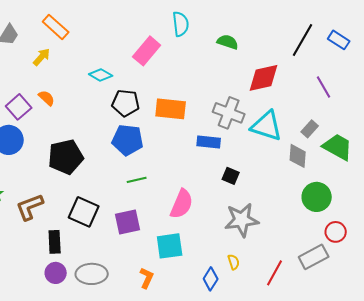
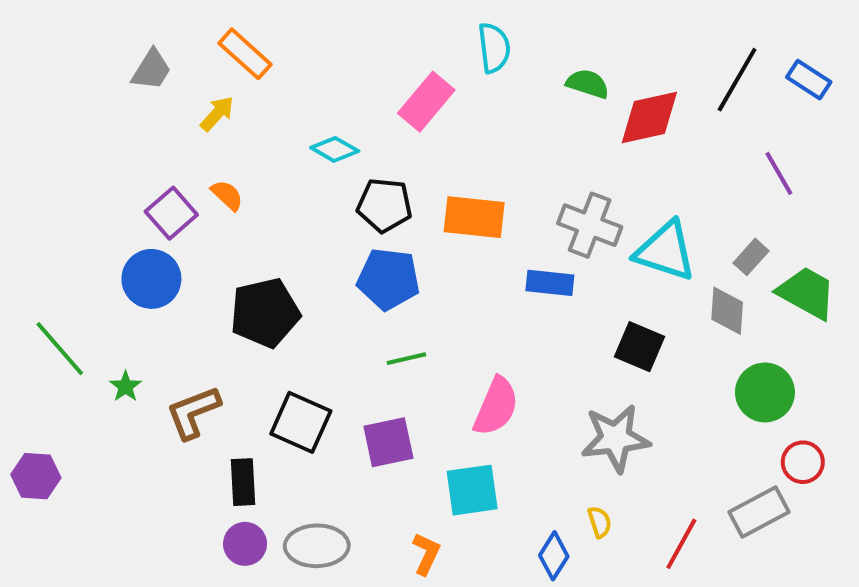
red diamond: (264, 78) -> (649, 118), moved
black square: (231, 176) -> (639, 347), moved, size x1.4

